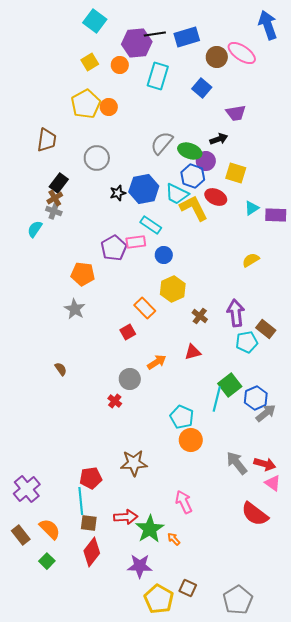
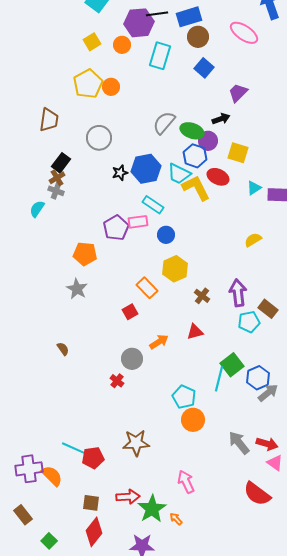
brown circle: (217, 57) -> (198, 37), moved
purple trapezoid: (236, 113) -> (238, 93), turned 145
purple cross: (27, 489) -> (29, 469), turned 32
cyan line: (81, 501) -> (75, 449), moved, turned -60
orange semicircle: (50, 529) -> (52, 476), moved

